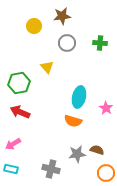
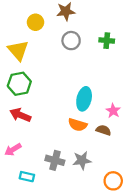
yellow triangle: (47, 67) -> (18, 50), moved, size x1.5
brown semicircle: (97, 150) -> (103, 130), moved
cyan rectangle: (11, 169) -> (27, 177), moved
gray cross: (51, 169) -> (55, 160), moved

